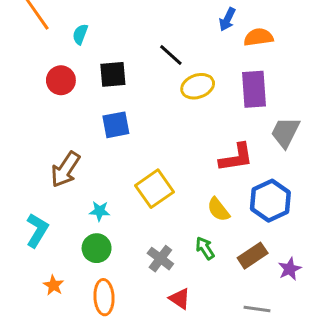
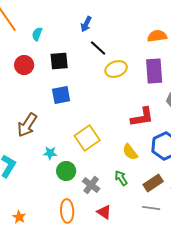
blue arrow: (227, 19) -> (86, 24), moved
green circle: (97, 248) -> (66, 171), moved
orange star: (53, 285) -> (19, 217), moved
orange ellipse: (104, 297) -> (67, 211), moved
gray line: (257, 309) -> (151, 208), moved

